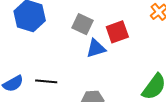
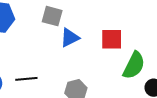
red square: (117, 32) -> (112, 39), moved, turned 30

